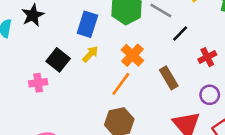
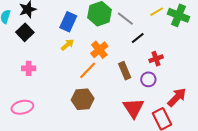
black square: (58, 60) -> (25, 32), moved
pink cross: (38, 83) -> (29, 68), moved
purple circle: (210, 95) -> (148, 79), moved

